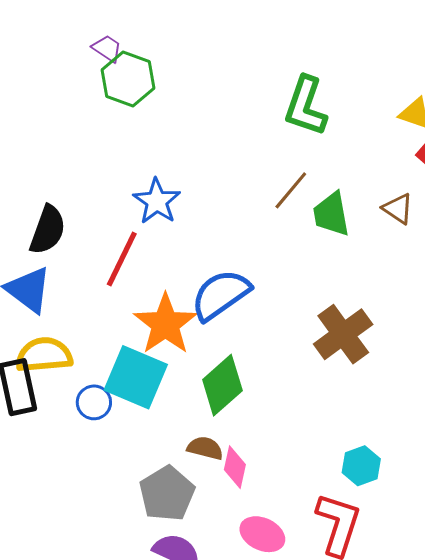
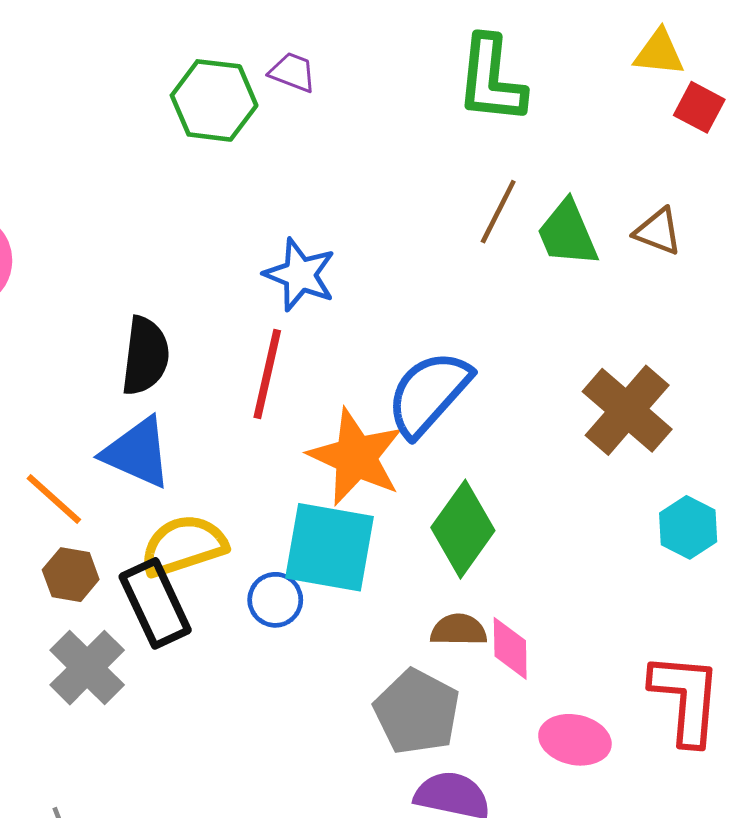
purple trapezoid: (107, 48) -> (293, 72), moved
brown triangle: (398, 209) -> (658, 231), moved
cyan hexagon: (361, 466) -> (688, 527), moved

